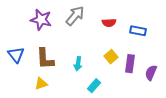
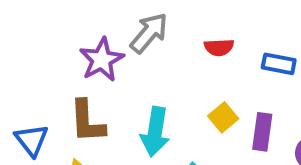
purple star: (41, 20) -> (102, 60), moved, turned 30
blue triangle: (16, 55) -> (32, 140), moved
cyan arrow: (78, 64) -> (155, 132), size x1.6

